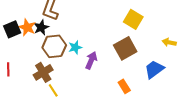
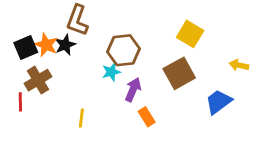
brown hexagon: (54, 46) -> (124, 50), moved
brown cross: (43, 72) -> (38, 80), moved
orange rectangle: (124, 86) -> (147, 117), moved
yellow line: (53, 90) -> (81, 118), moved, turned 40

